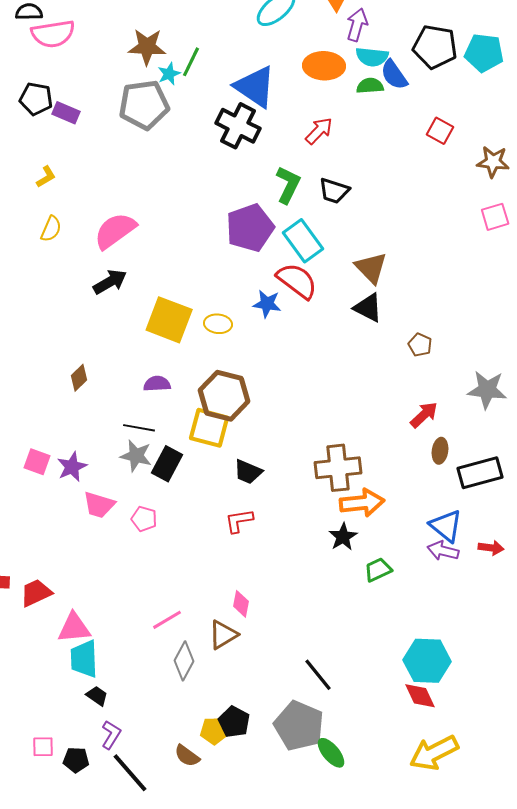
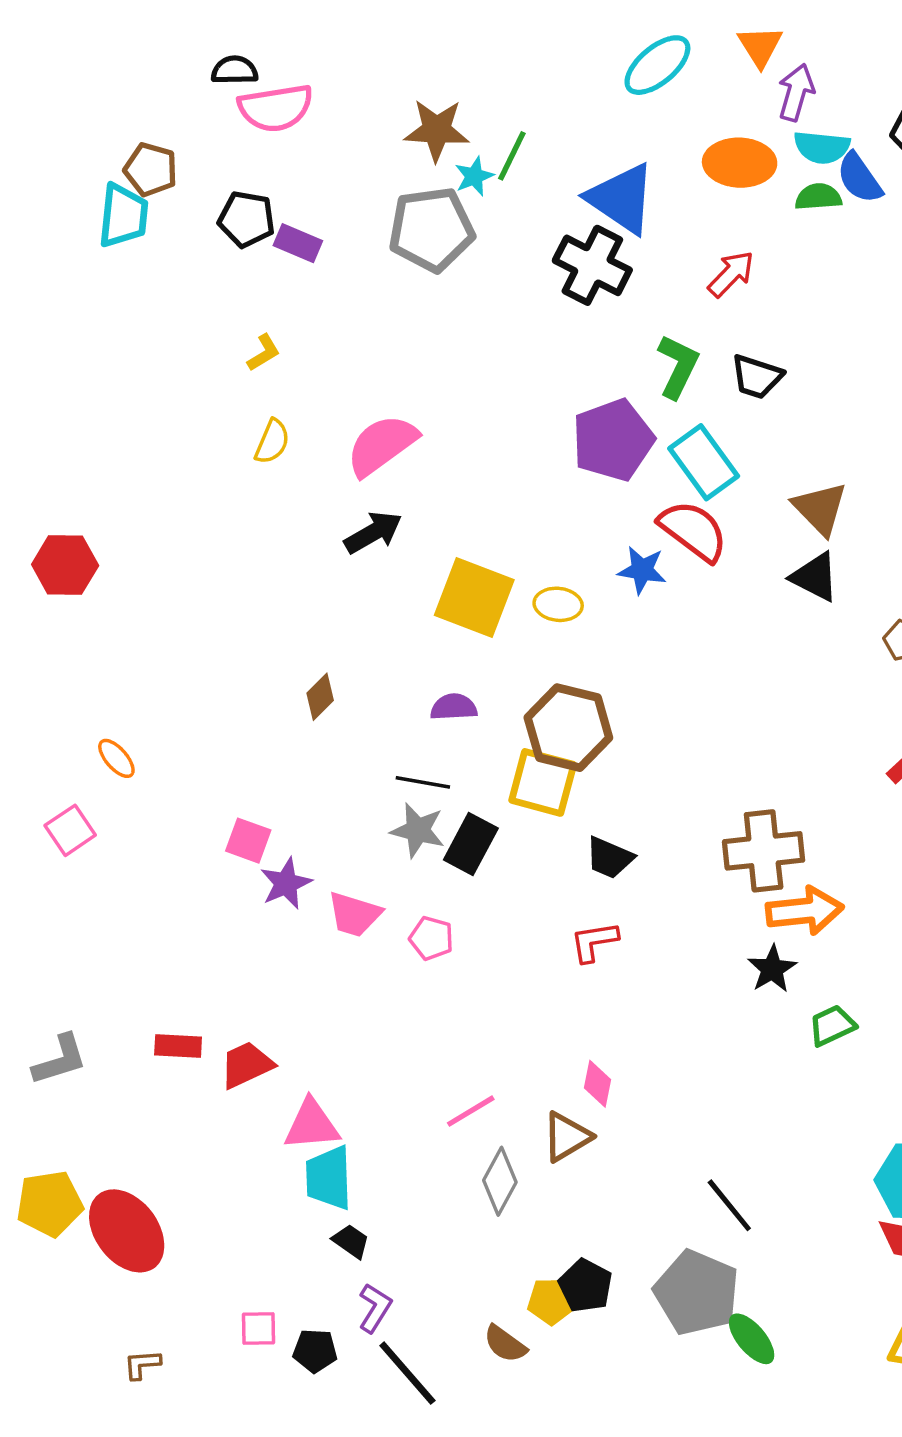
purple star: (72, 467) -> (286, 883), moved

